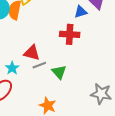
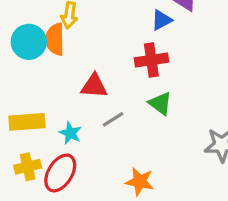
red triangle: (32, 53) -> (94, 86), moved
green triangle: (59, 72) -> (160, 103), moved

